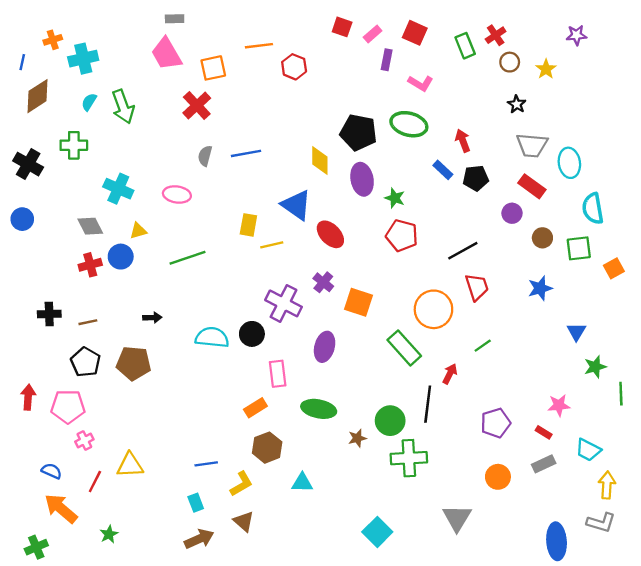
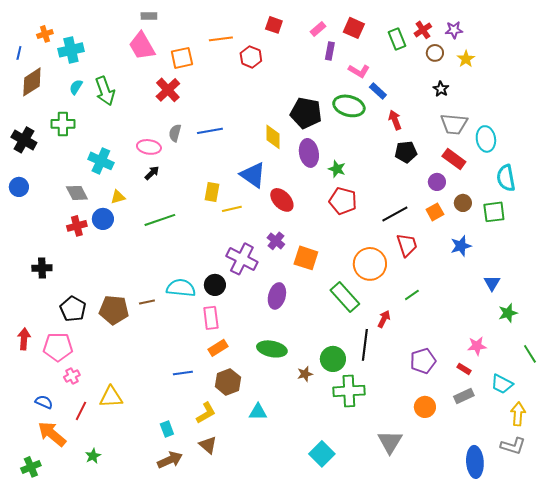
red square: (342, 27) -> (274, 25), moved
purple star: (576, 35) -> (454, 30), moved
blue rectangle: (443, 170) -> (378, 91), moved
pink ellipse: (177, 194) -> (149, 147), moved
orange square: (614, 268) -> (435, 212), moved
black arrow: (152, 318) -> (152, 173), moved, turned -42
brown line: (88, 322) -> (147, 302), moved
pink rectangle: (278, 374) -> (211, 318), moved
green line: (621, 394) -> (530, 354), moved, turned -30
blue line: (206, 464) -> (183, 373), moved

